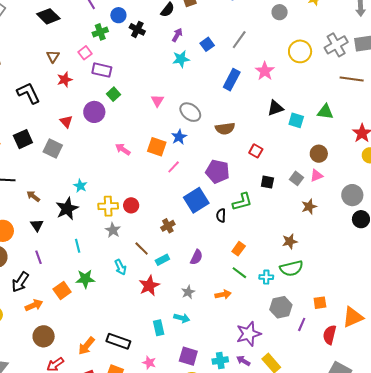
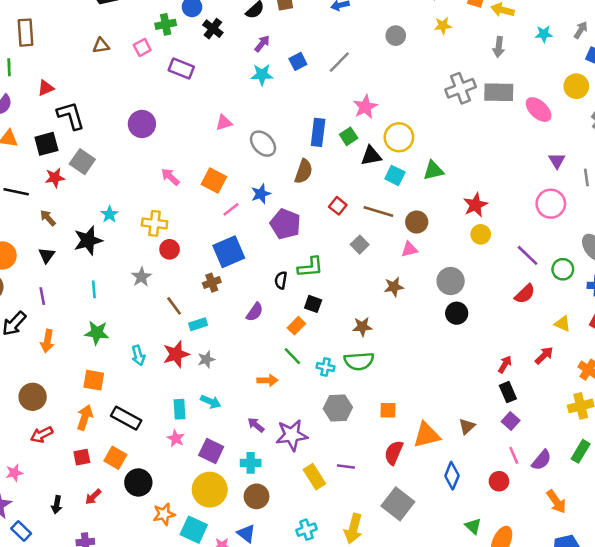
yellow circle: (300, 51) -> (399, 137), moved
brown triangle: (53, 56) -> (101, 46), turned 40
purple rectangle: (102, 70) -> (181, 69), moved
brown line: (352, 79) -> (378, 211), moved
red star: (65, 80) -> (55, 178), moved
blue rectangle: (232, 80) -> (318, 132), moved, turned -30
black L-shape: (28, 93) -> (71, 116), moved
green square: (113, 94) -> (349, 136), moved
pink triangle: (157, 101) -> (224, 123), turned 32
green triangle: (325, 112) -> (433, 170), turned -30
red triangle: (66, 122) -> (46, 88), moved, turned 40
brown semicircle: (225, 129) -> (304, 171), turned -72
blue star: (179, 137) -> (261, 194), moved
gray square: (296, 178) -> (360, 245), moved
black square: (267, 182) -> (313, 304), moved
blue square: (196, 200) -> (229, 252), moved
yellow cross: (108, 206) -> (155, 223), moved
purple semicircle: (197, 257) -> (255, 312), moved
cyan arrow: (120, 267) -> (138, 355), moved
orange square: (62, 291) -> (94, 380), moved, turned 36
gray star: (188, 292) -> (206, 359), moved
orange arrow: (34, 305) -> (47, 341), moved, turned 114
purple line: (302, 324) -> (346, 466), moved, turned 64
orange arrow: (86, 346) -> (85, 417), turned 150
purple arrow: (243, 361) -> (256, 425), moved
pink star: (149, 363) -> (176, 438), moved

